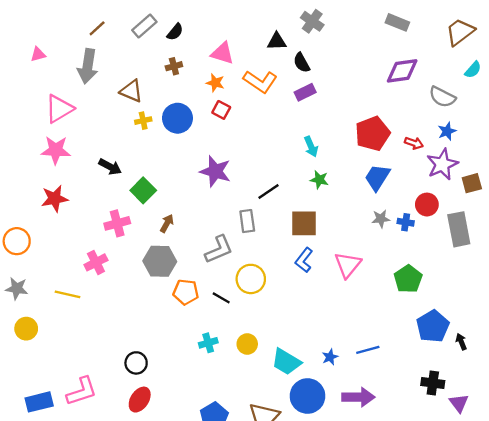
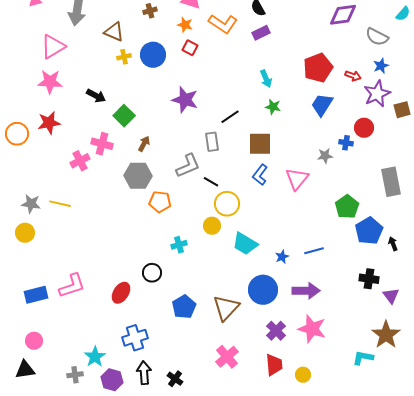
gray star: (381, 219) -> (325, 156), moved
pink cross: (117, 223) -> (102, 144), turned 30
gray rectangle: (459, 229) -> (391, 182), moved
orange circle: (17, 241) -> (17, 134), moved
pink cross: (96, 262) -> (80, 161), moved
yellow circle: (251, 279) -> (227, 204), moved
green pentagon: (408, 279) -> (347, 207), moved
gray star: (17, 288) -> (31, 204), moved
black line: (221, 298) -> (211, 182), moved
yellow circle: (247, 344) -> (212, 226), moved
cyan trapezoid: (286, 362) -> (245, 244), moved
black circle: (136, 363) -> (152, 273), moved

